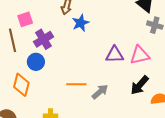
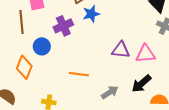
purple cross: (43, 39) -> (63, 26), moved
gray arrow: (100, 92) -> (110, 92), moved

